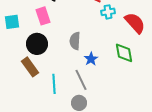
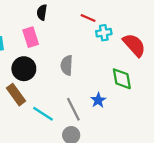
blue star: (91, 59) -> (98, 100), moved
cyan line: (54, 84) -> (43, 114), turned -54

